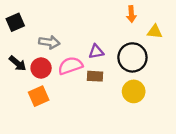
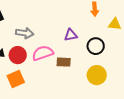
purple triangle: (96, 52) -> (71, 35), moved
black circle: (132, 57) -> (96, 46), size x0.7

